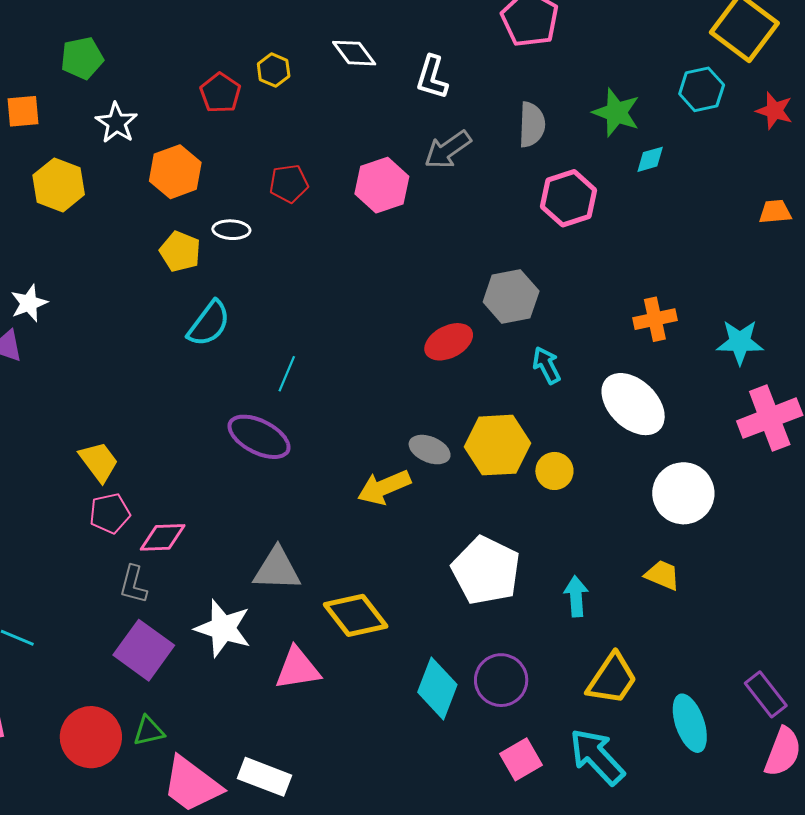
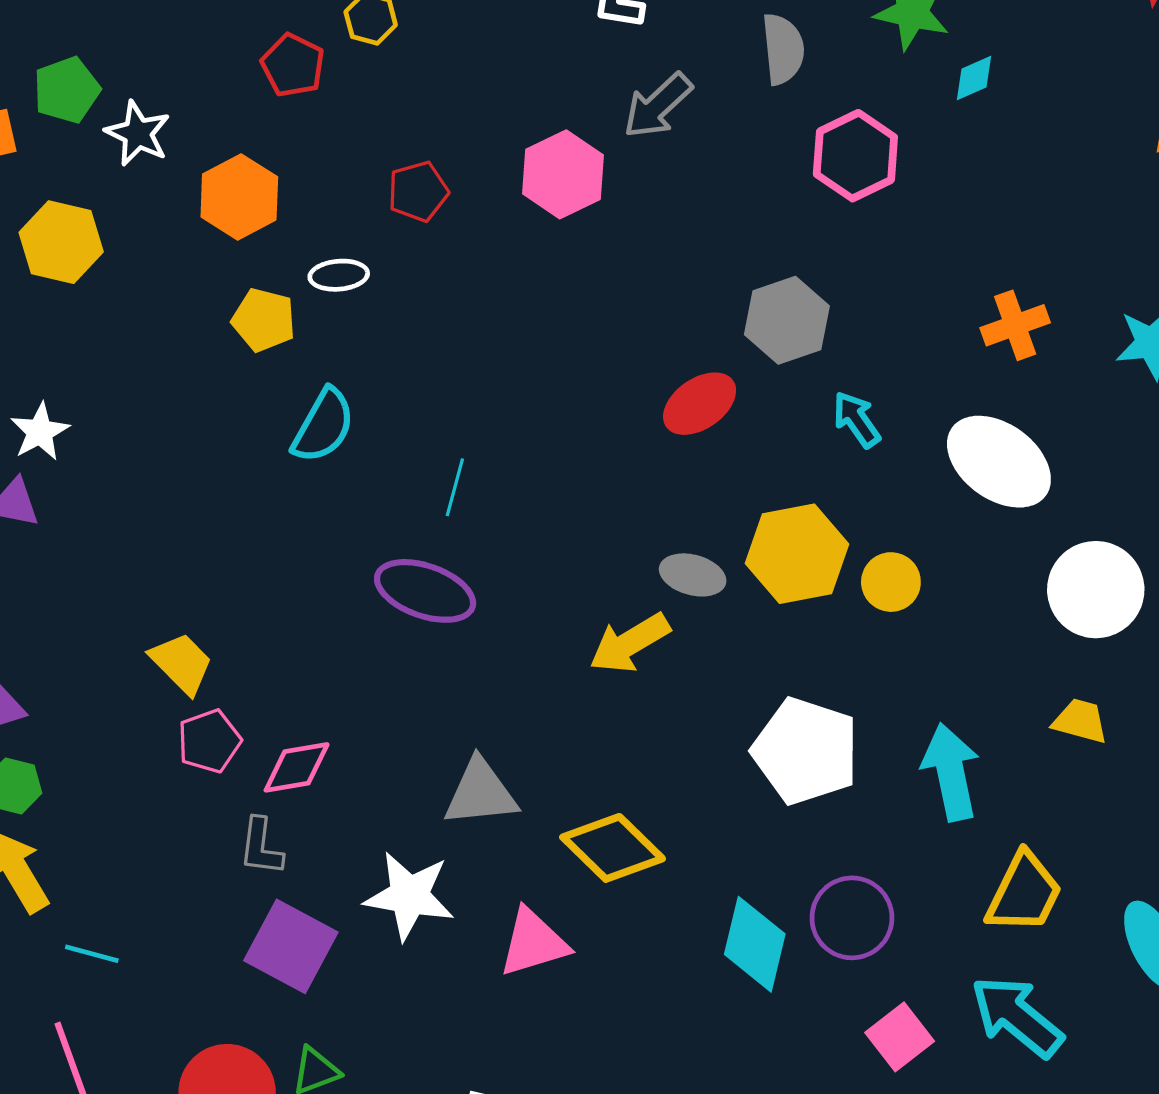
green pentagon: (82, 58) -> (67, 90), moved
cyan arrow: (576, 596) -> (951, 772), size x1.5

